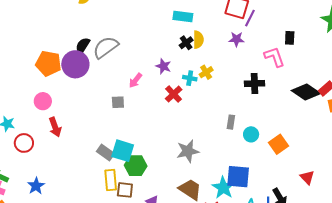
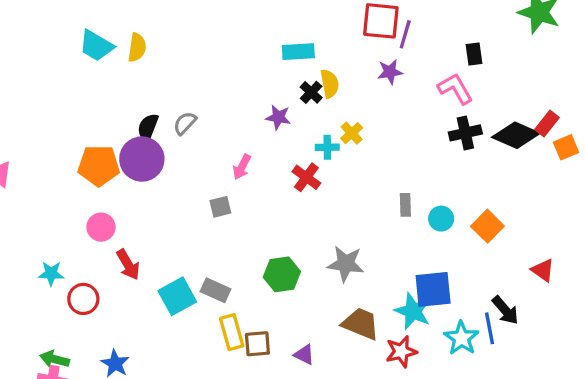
gray semicircle: (106, 47) -> (185, 123), size x0.6
purple star: (163, 66) -> (278, 117), moved
black cross: (255, 84) -> (465, 133), moved
cyan square: (123, 151) -> (177, 296), moved, turned -35
gray star: (188, 151) -> (346, 264), turned 30
green hexagon: (136, 166) -> (282, 274), moved

